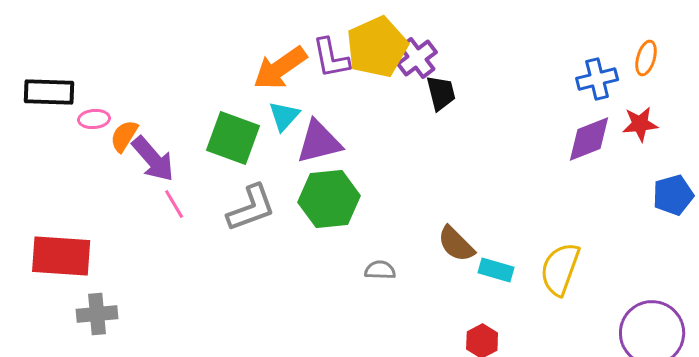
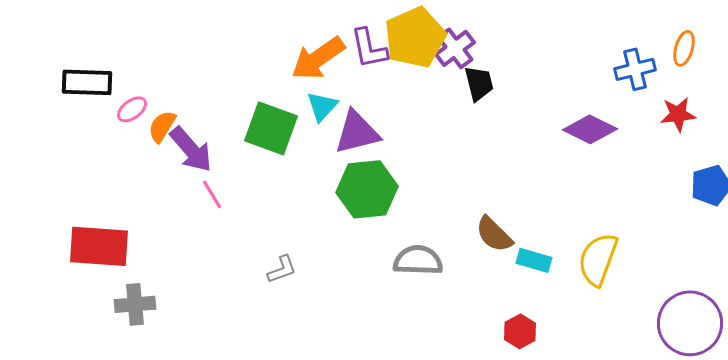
pink ellipse: (94, 119) -> (132, 109), turned -32
purple diamond: (589, 139) -> (590, 129), moved, turned 48
gray L-shape: (251, 208) -> (282, 269), moved, size x0.6
gray semicircle: (380, 270) -> (418, 260), size x1.6

